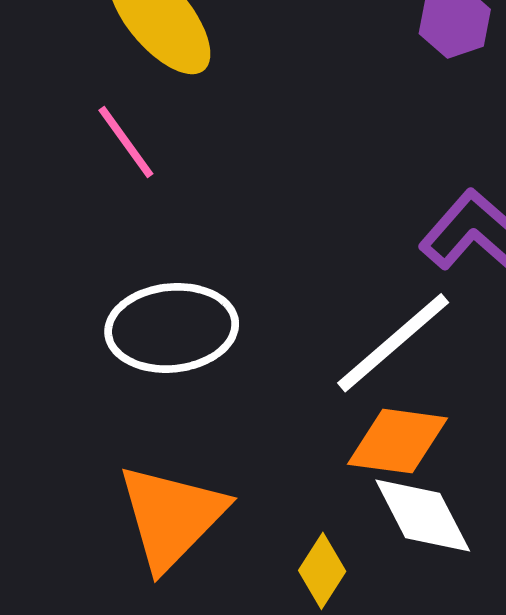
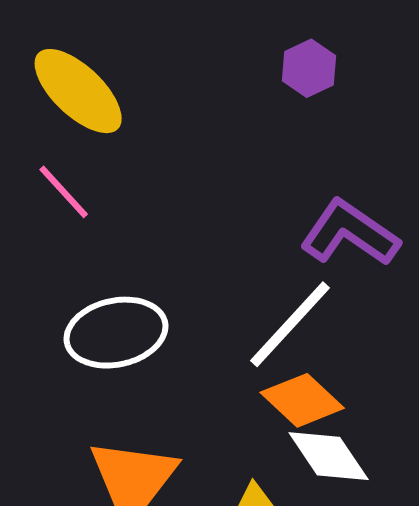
orange diamond: (398, 441) -> (302, 400), turned 42

